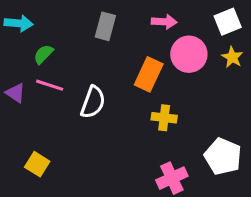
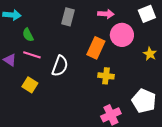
green semicircle: (43, 54) -> (28, 35), turned -72
yellow star: (232, 57) -> (150, 54), moved
yellow square: (37, 164) -> (30, 85), moved

